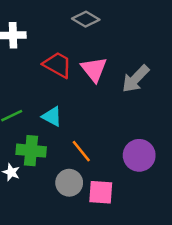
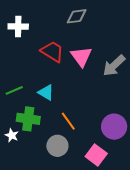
gray diamond: (86, 19) -> (77, 16), turned -40
pink square: (101, 192) -> (96, 155), moved, turned 30

